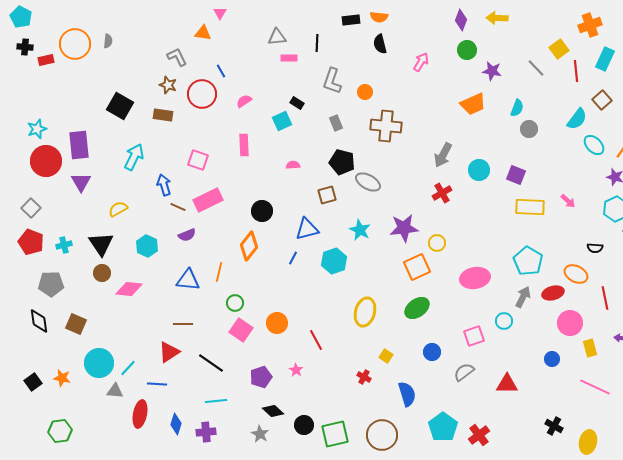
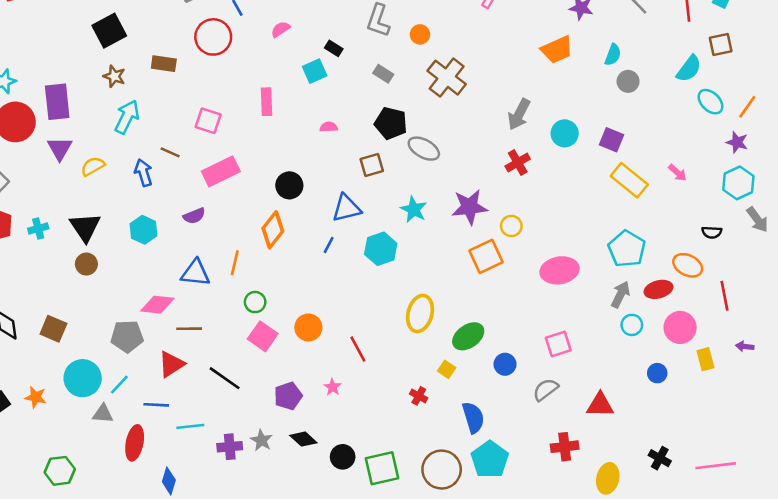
brown star: (168, 85) -> (114, 76), moved
brown square: (602, 100) -> (721, 45), turned 30
pink semicircle: (244, 101) -> (280, 29), moved
black square: (120, 106) -> (109, 31), moved, turned 32
gray rectangle: (336, 123) -> (383, 74), turned -35
brown cross: (386, 126) -> (447, 78), turned 32
blue arrow: (164, 185) -> (143, 173), moved
brown line: (178, 207) -> (170, 152), moved
yellow rectangle: (530, 207) -> (629, 180), turned 36
yellow semicircle: (118, 209) -> (93, 166), moved
gray pentagon: (51, 284) -> (127, 336), moved
pink diamond: (129, 289) -> (157, 305), moved
green ellipse: (417, 308) -> (468, 336), moved
cyan circle: (504, 321) -> (632, 325), moved
pink line: (595, 387) -> (716, 466), moved, turned -32
cyan line: (216, 401) -> (190, 426), moved
blue diamond: (176, 424) -> (169, 481), moved
cyan pentagon: (443, 427) -> (490, 459), moved
green hexagon: (60, 431) -> (60, 471), moved
purple cross: (206, 432) -> (230, 447), moved
gray star: (260, 434) -> (261, 440), moved
red cross: (479, 435) -> (565, 447), moved, turned 30
yellow ellipse: (588, 442) -> (608, 478), moved

